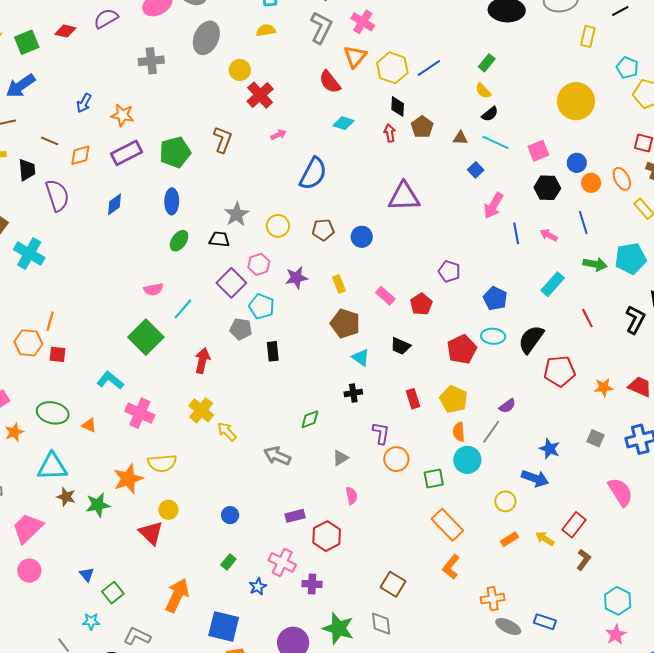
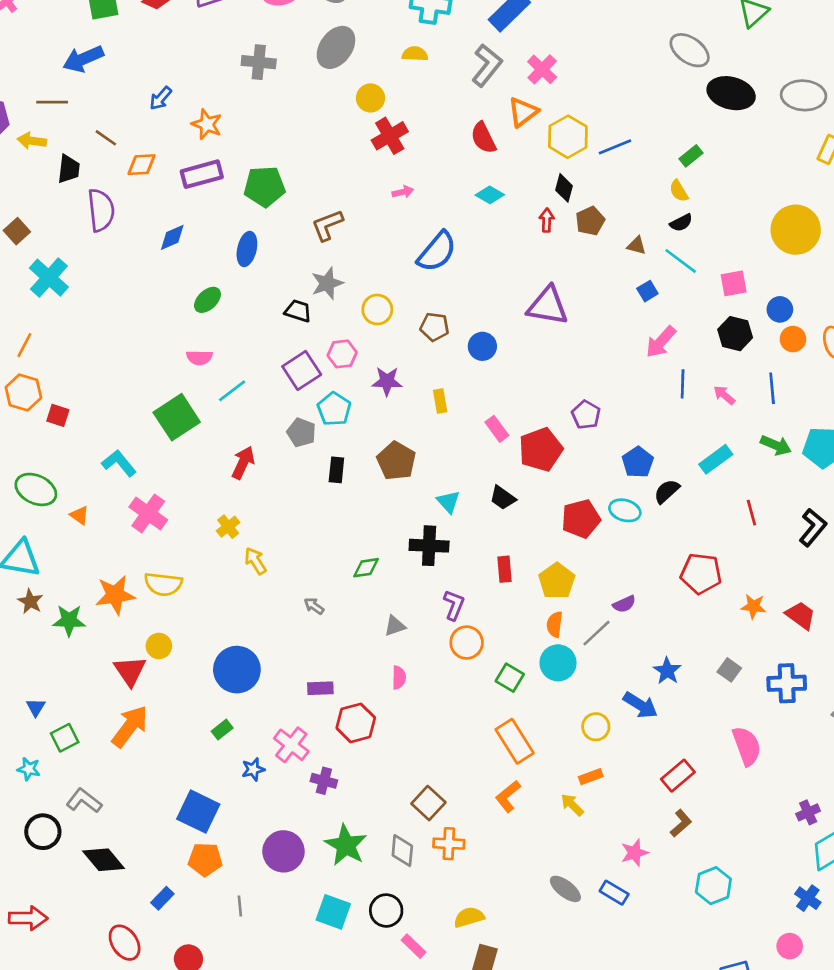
brown L-shape: (223, 140) -> (327, 225), moved, turned -144
green ellipse: (179, 241) -> (207, 300), moved
red pentagon: (421, 304) -> (541, 449), size x1.5
orange line: (50, 321) -> (24, 345), moved
brown pentagon: (345, 323) -> (396, 461), moved
black semicircle: (531, 339) -> (667, 491), moved, size x0.7
black cross: (353, 393) -> (429, 546), size x1.6
yellow cross: (201, 410) -> (228, 527), size x0.7
gray arrow: (277, 456) -> (314, 606), size x0.6
green square: (434, 478) -> (510, 678), turned 30
blue circle: (230, 515) -> (237, 670), size x2.0
yellow arrow: (545, 539) -> (572, 805), moved
orange arrow: (177, 595) -> (130, 726), moved
orange cross: (493, 599) -> (449, 844), moved
pink star: (616, 635) -> (635, 853), moved

